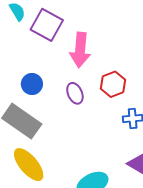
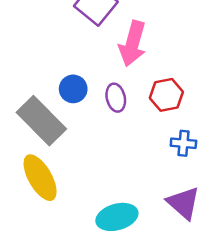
blue circle: (32, 84) -> (73, 89), moved

